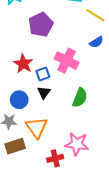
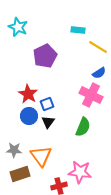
pink cross: (67, 61) -> (91, 95), moved
blue circle: (19, 100) -> (29, 116), moved

